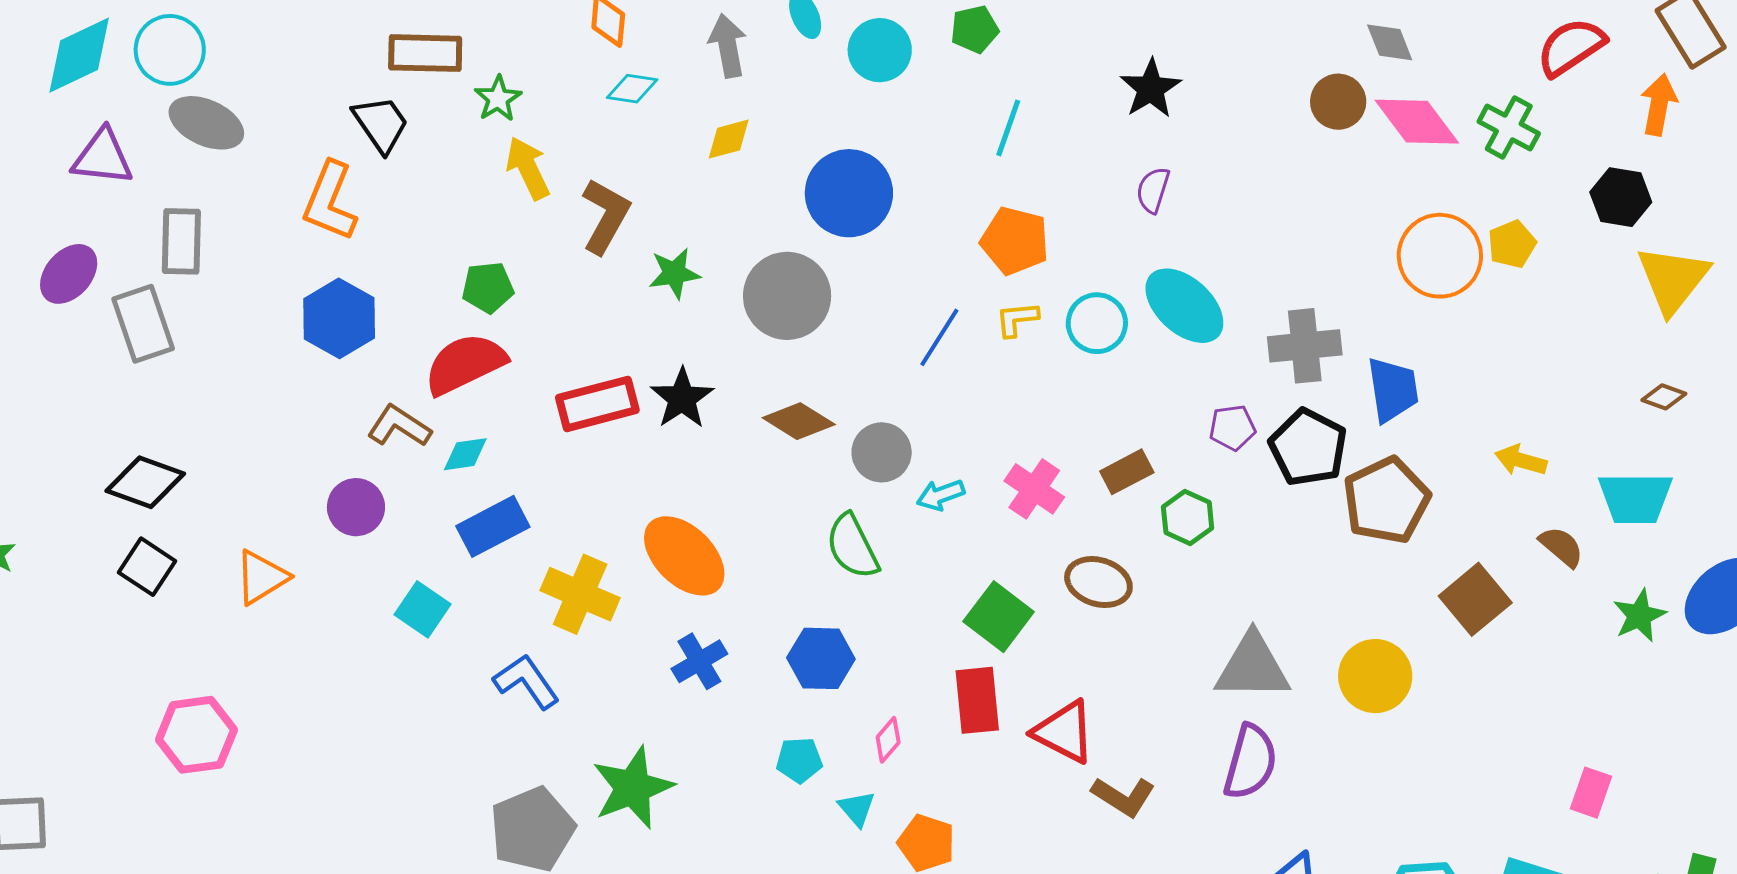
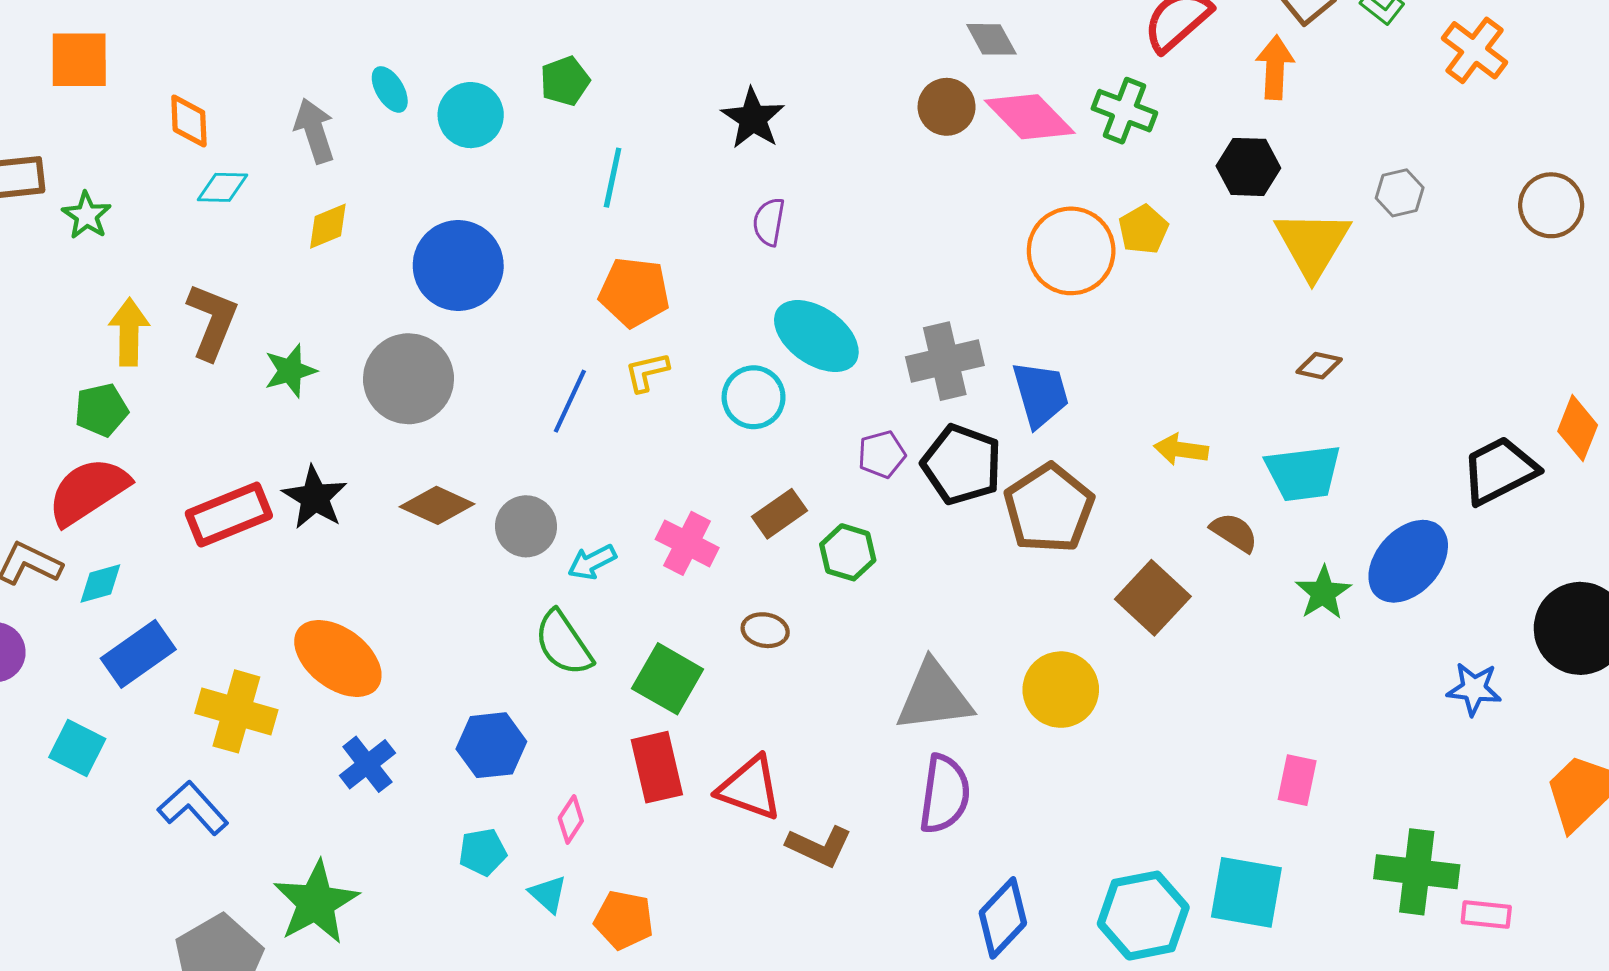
yellow arrow: (528, 168) -> (129, 332), moved, turned 34
cyan circle: (1097, 323) -> (754, 397), moved
green semicircle: (852, 546) -> (563, 643), moved
brown ellipse: (1098, 582) -> (765, 630), size x0.7

